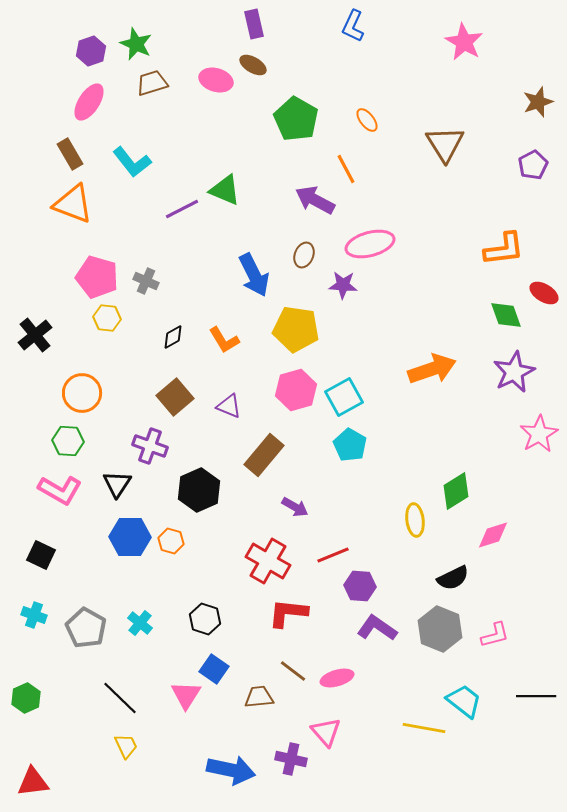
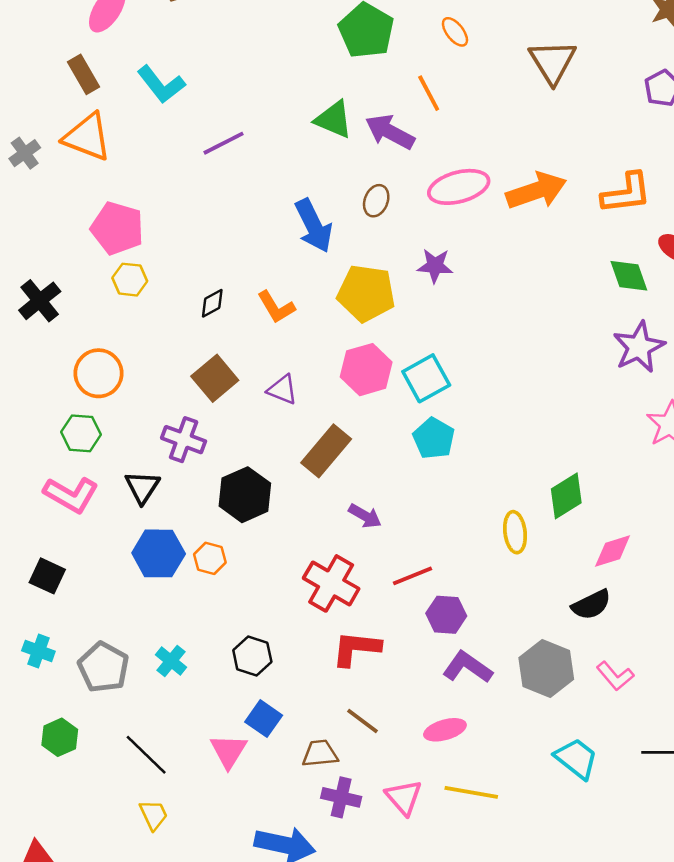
green triangle: (225, 190) -> (334, 119), moved
gray cross: (146, 281) -> (25, 153), moved, turned 30
purple star: (343, 285) -> (435, 266), moved
orange arrow: (432, 369) -> (536, 191), moved
black semicircle: (453, 578) -> (591, 605), moved
pink L-shape: (495, 635) -> (615, 676), turned 64
pink ellipse: (337, 678) -> (445, 730), moved
green hexagon: (26, 698) -> (60, 737), moved
yellow line: (424, 728) -> (471, 792), moved
purple cross: (291, 759) -> (341, 797), moved

